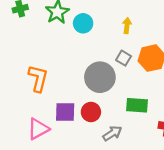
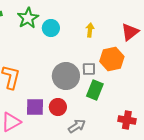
gray square: (124, 58) -> (89, 69), moved, turned -32
green rectangle: (137, 105) -> (95, 90), moved, turned -72

